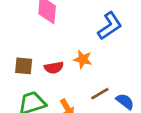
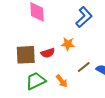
brown square: (24, 66) -> (26, 55), size x1.5

